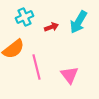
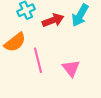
red arrow: (51, 27) -> (53, 20), size x1.5

